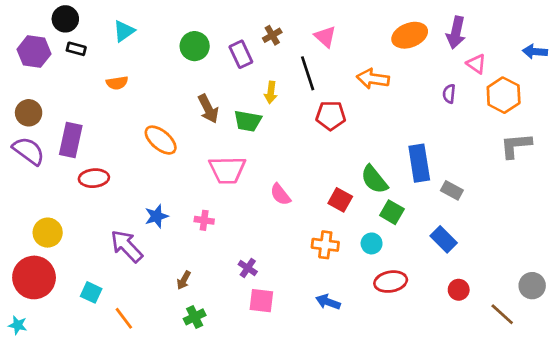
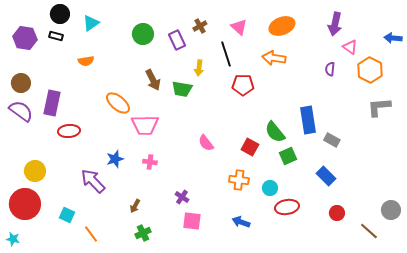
black circle: (65, 19) -> (60, 14), moved
orange ellipse: (410, 35) -> (282, 26), moved
pink trapezoid: (227, 170) -> (145, 125), moved
green square: (392, 212) -> (288, 156), turned 36
cyan circle: (372, 243) -> (270, 188), moved

